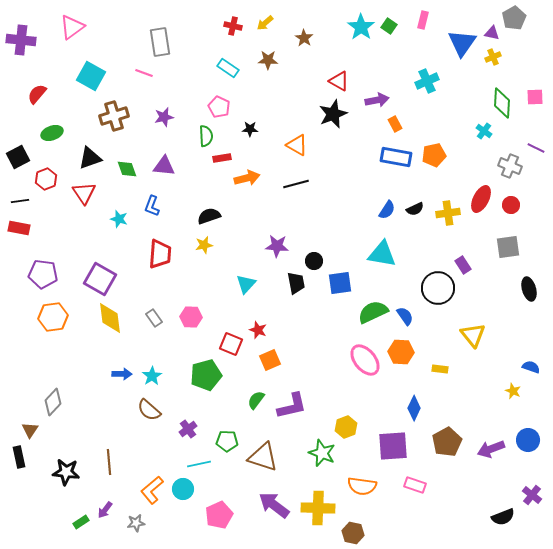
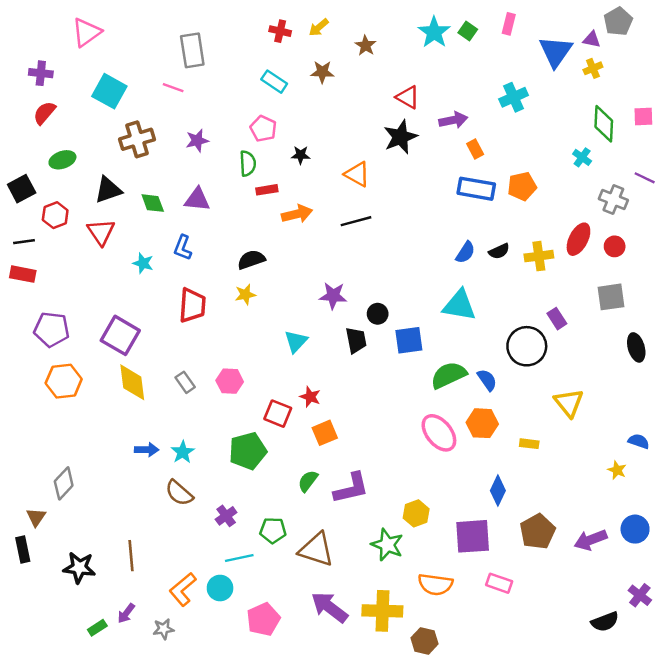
purple cross: (21, 40) -> (41, 73), moved, size x0.7

